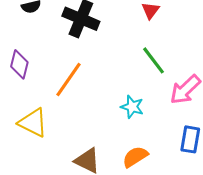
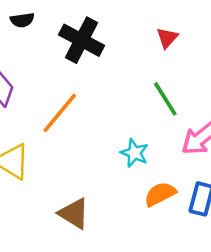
orange semicircle: (135, 157) -> (160, 194), moved

